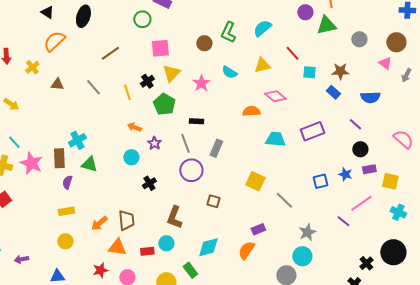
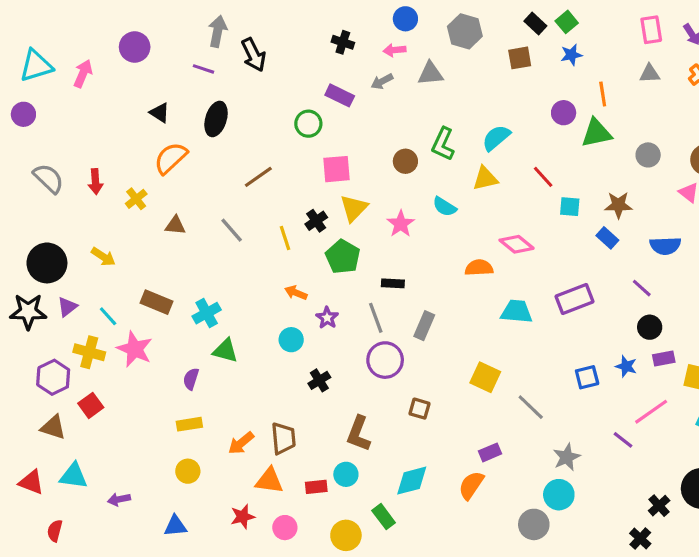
yellow triangle: (262, 65) -> (485, 178), moved
brown rectangle: (59, 158) -> (157, 302), moved, turned -66

